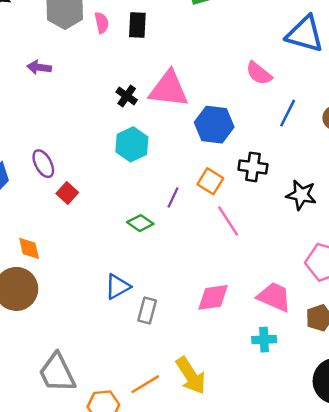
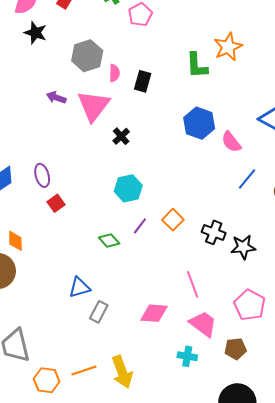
pink triangle: (169, 89) -> (93, 106), moved, turned 48
blue hexagon: (214, 125) -> (199, 123), moved
cyan hexagon: (132, 144) -> (128, 188), moved
black cross: (253, 167) -> (214, 232), moved
black star: (301, 195) -> (243, 247), turned -30
pink line: (228, 221) -> (193, 284), moved

